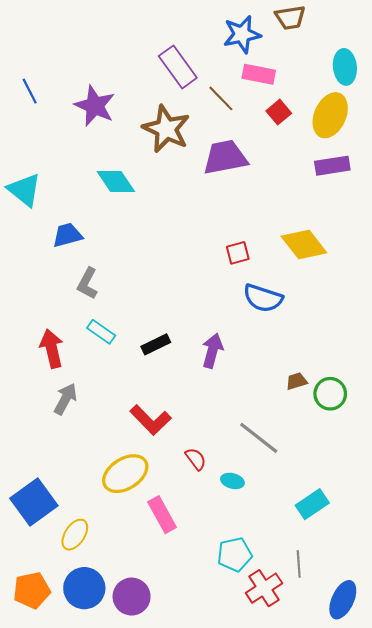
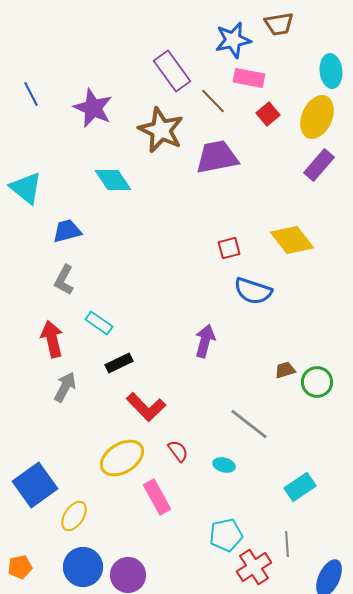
purple rectangle: (332, 166) -> (319, 165), turned -40
gray L-shape: (87, 283) -> (64, 280), moved
black rectangle: (156, 344) -> (119, 363), moved
red semicircle: (196, 459) -> (178, 451), moved
orange pentagon: (32, 590) -> (20, 567), moved, size x0.7

